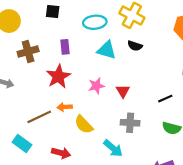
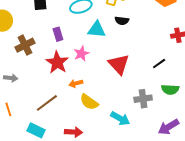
pink star: (96, 86) -> (81, 54), moved
red triangle: (123, 91) -> (119, 64), size x1.6
orange arrow: (65, 107) -> (76, 83), moved
gray cross: (130, 123) -> (143, 99), moved

